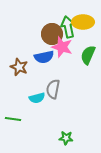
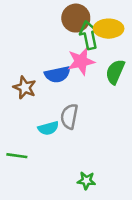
brown circle: (52, 34) -> (76, 18), moved
pink star: (62, 47) -> (81, 61), turned -30

